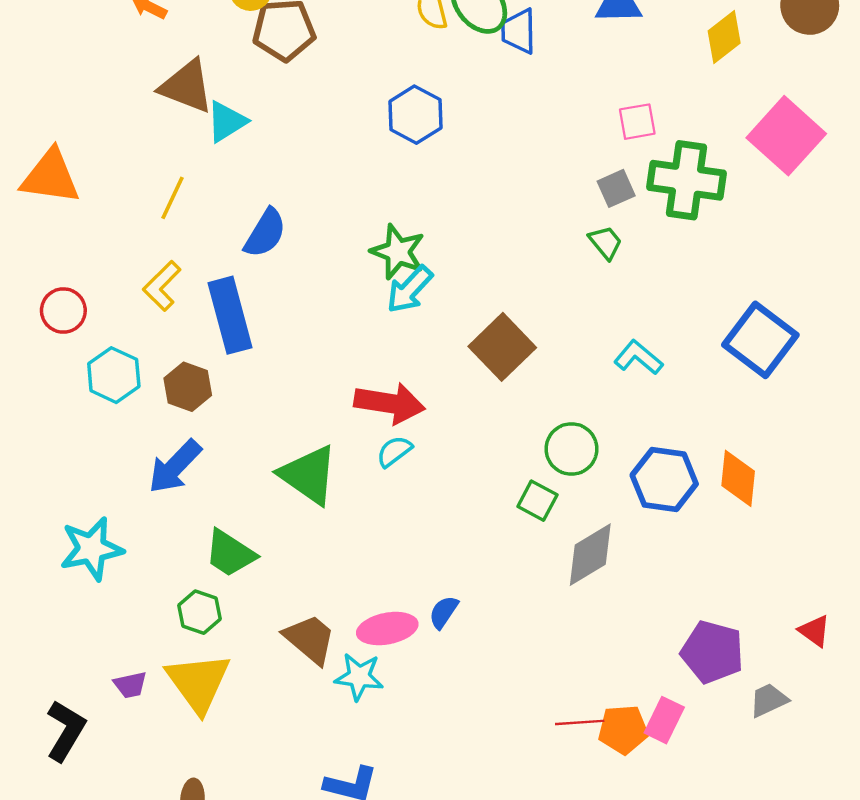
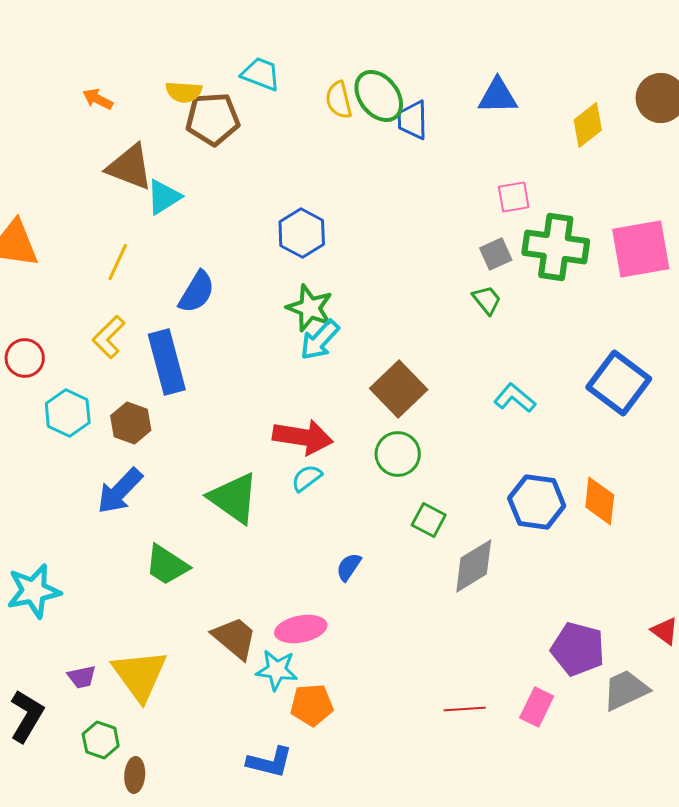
blue hexagon: (415, 115) -> (302, 233), moved
pink square: (786, 136) -> (641, 249), moved, turned 38
green circle: (571, 449) -> (398, 454), moved
cyan star: (92, 549) -> (34, 591), moved
green hexagon: (199, 612) -> (101, 740), moved
blue semicircle: (444, 612) -> (349, 567), moved
gray trapezoid: (769, 700) -> (626, 690), size x1.4
orange pentagon: (623, 729) -> (312, 705), moved

